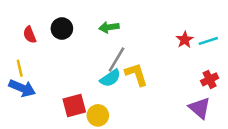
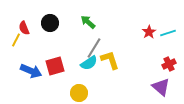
green arrow: (109, 27) -> (88, 22), turned 49
yellow line: (20, 68) -> (16, 40), moved, turned 40
blue arrow: (22, 88) -> (31, 71), moved
red square: (74, 105) -> (55, 66), moved

